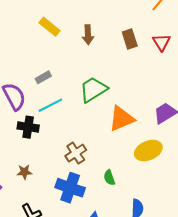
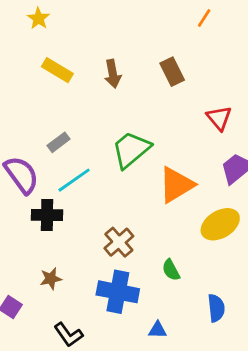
red triangle: (162, 42) -> (219, 118), moved

